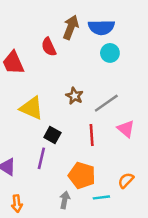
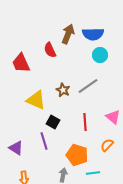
brown star: (74, 96) -> (63, 90), moved
gray line: (106, 103) -> (88, 86), moved
purple line: (41, 158) -> (44, 141), turned -30
orange semicircle: (126, 180) -> (107, 145), moved

